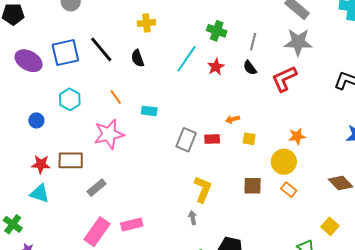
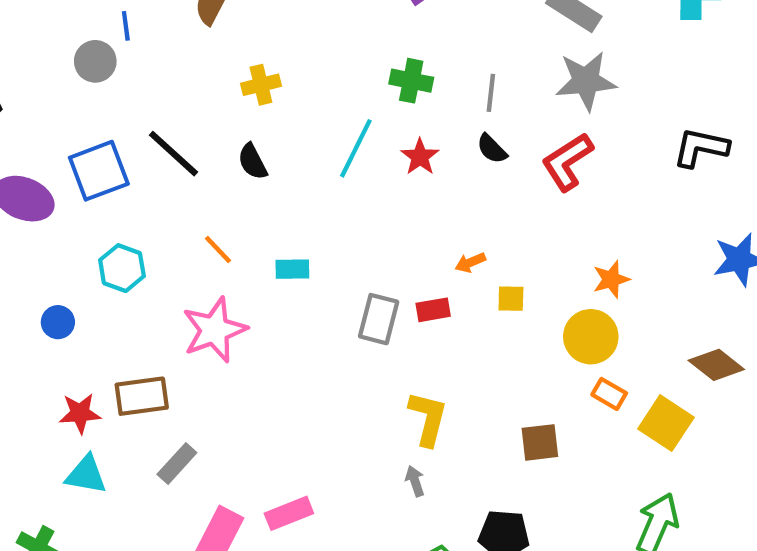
brown square: (253, 186) -> (540, 442), moved
gray rectangle: (97, 188) -> (177, 464), moved
yellow square: (330, 226) -> (666, 423), moved, size x1.4

